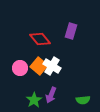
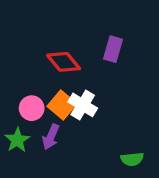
purple arrow: (51, 95) -> (51, 137), moved
green star: (34, 100) -> (17, 140), moved

